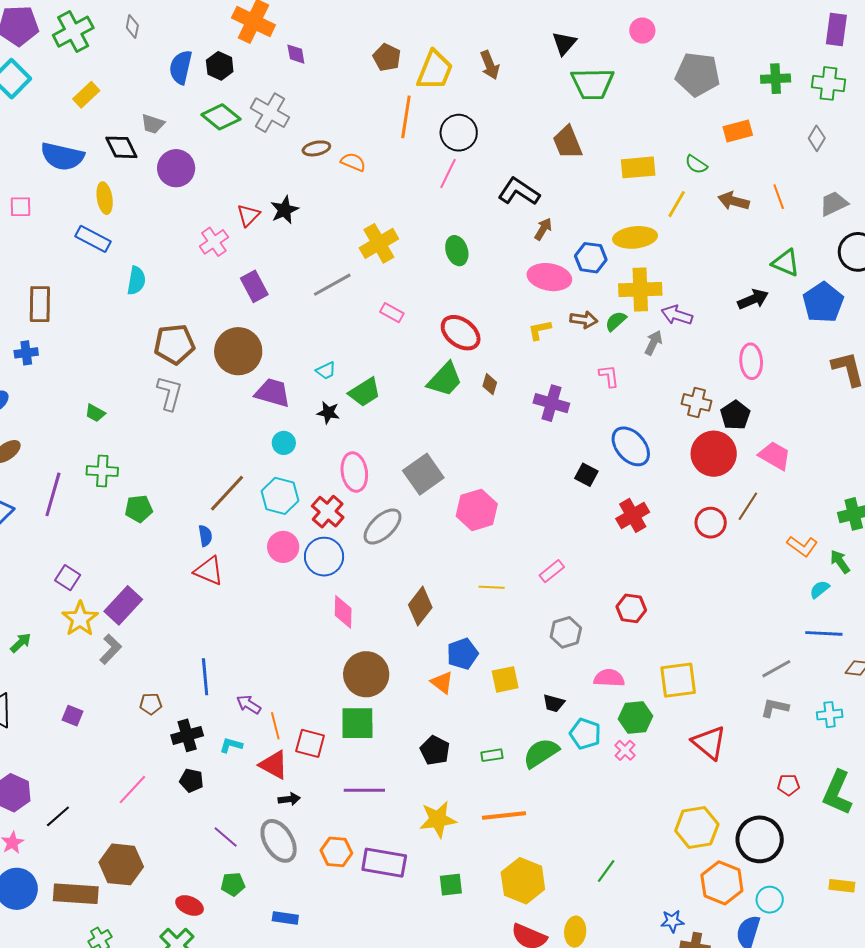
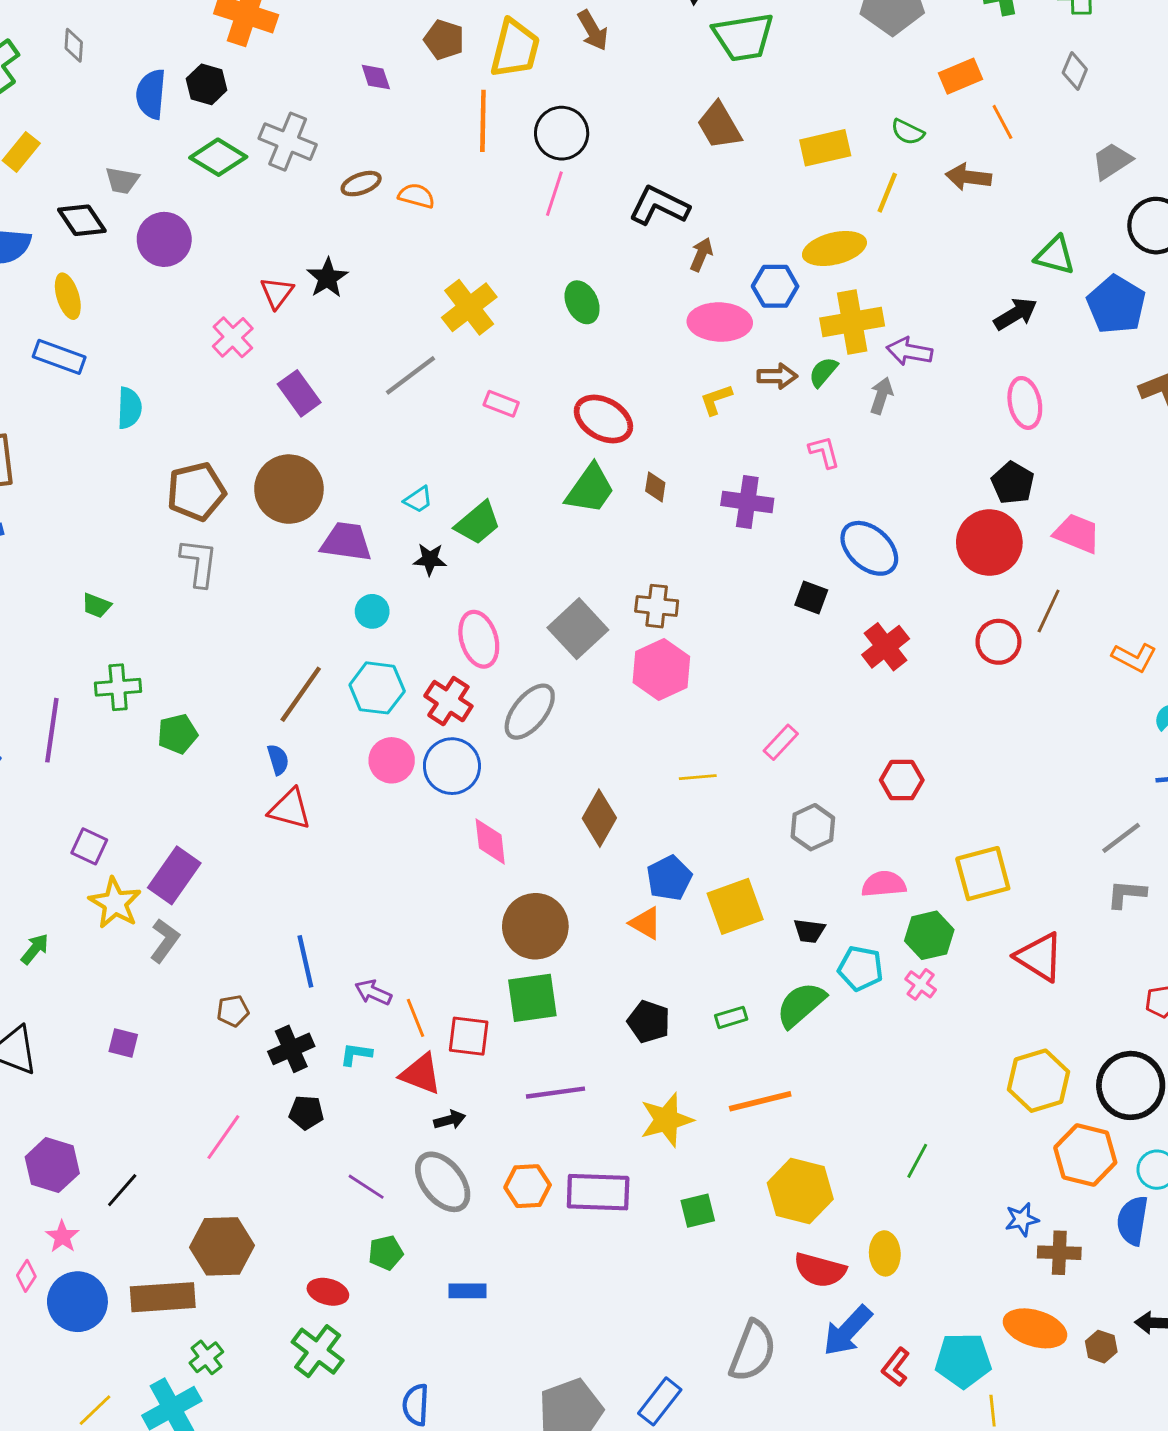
purple diamond: (296, 54) -> (376, 77), moved
orange line: (779, 197) -> (1002, 122), moved
brown cross: (696, 402) -> (657, 606), moved
yellow square: (505, 679) -> (735, 906), size x1.4

